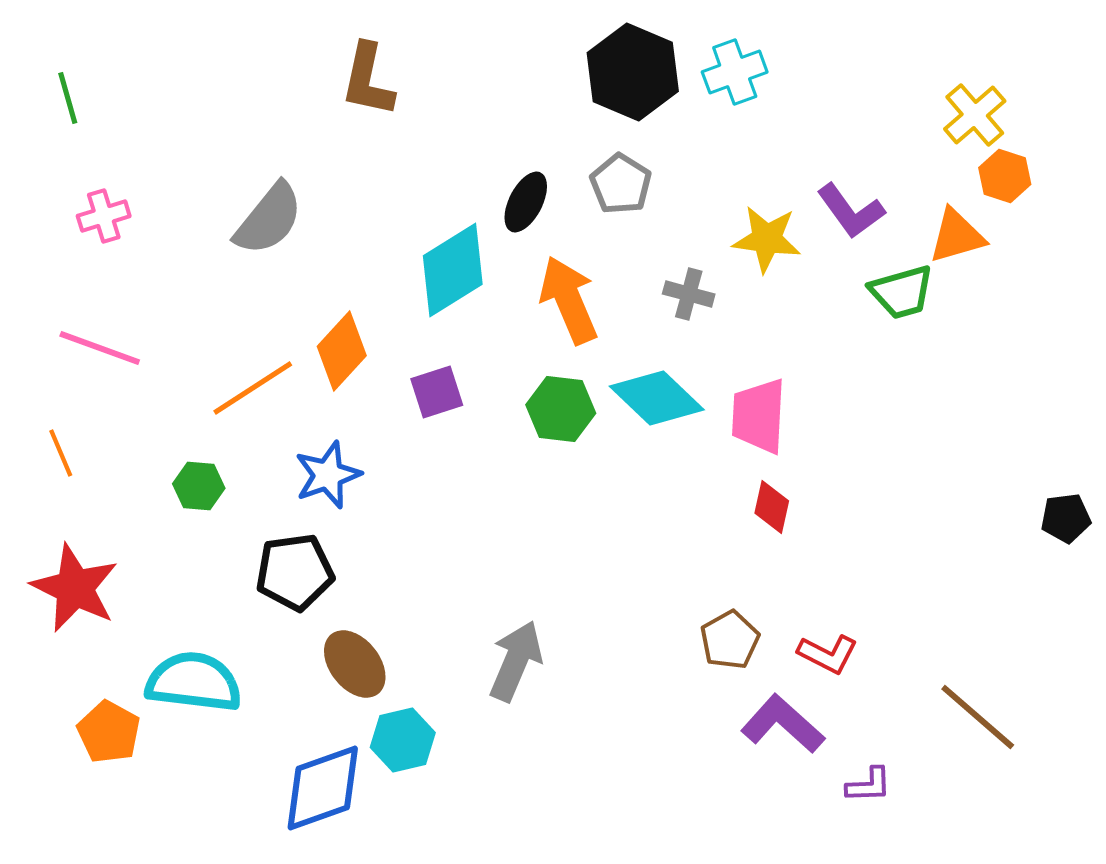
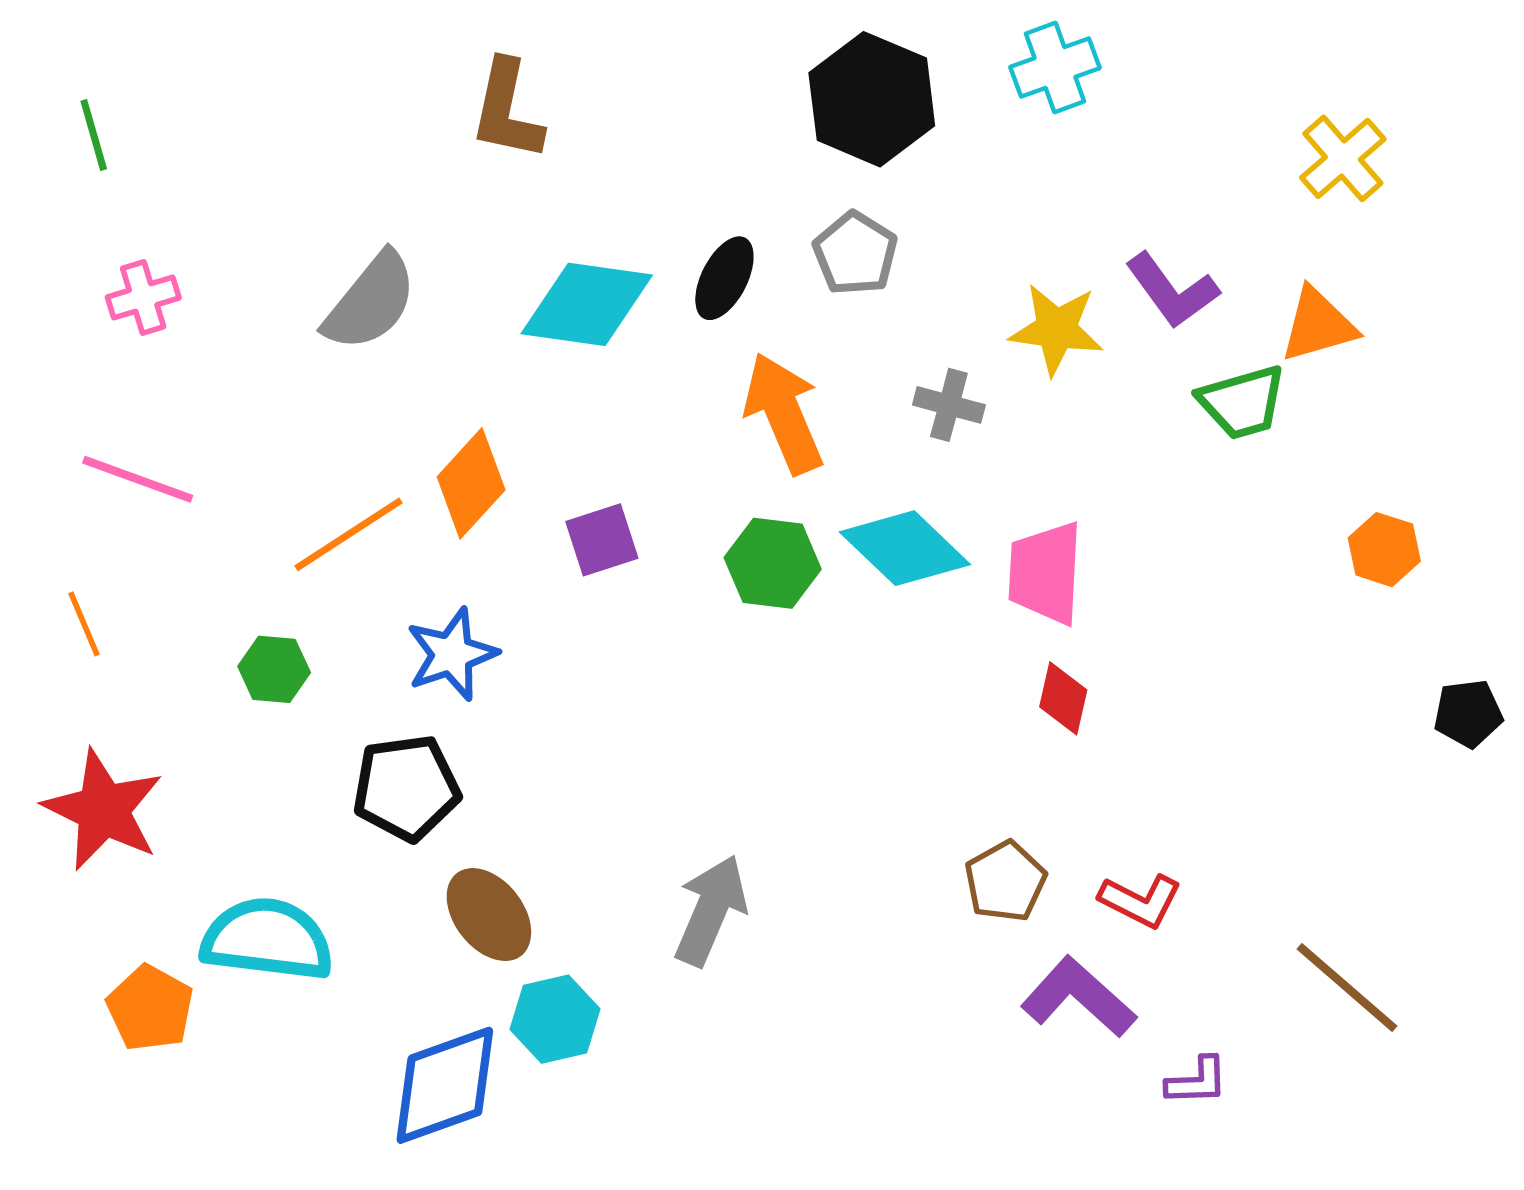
cyan cross: (735, 72) -> (1055, 67), moved
orange hexagon: (1005, 176) -> (1384, 550), moved
cyan diamond: (453, 270) -> (587, 304), moved, turned 40

